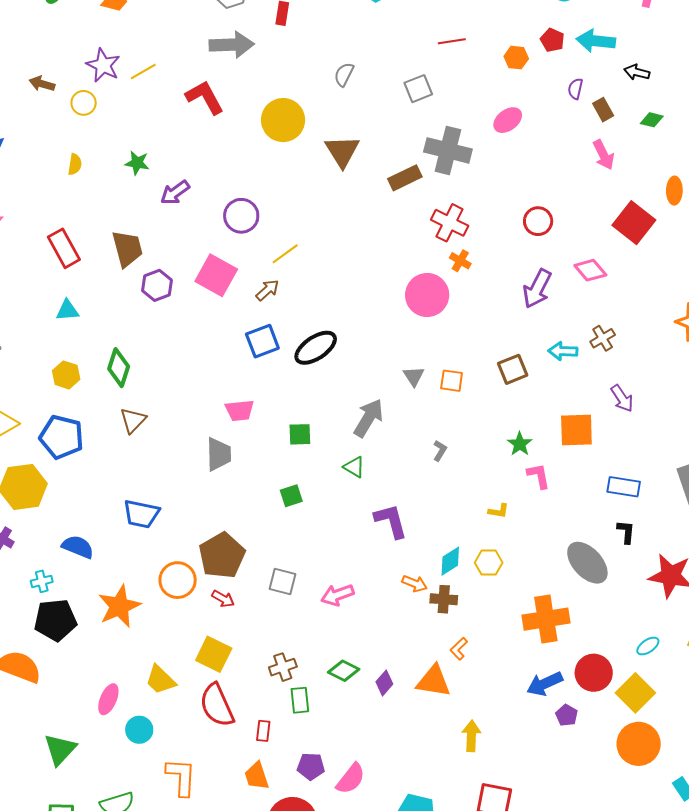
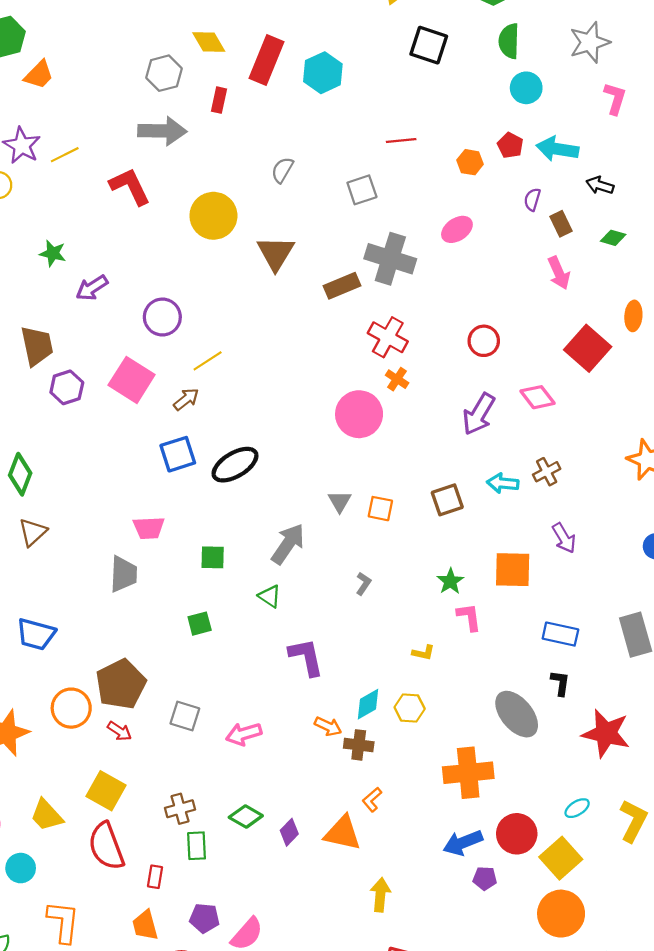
purple pentagon: (567, 715) -> (485, 878), turned -30

